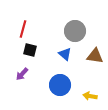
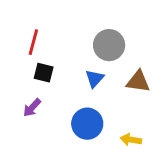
blue triangle: (65, 54) -> (95, 79), turned 32

